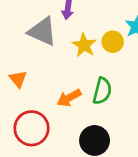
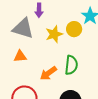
yellow star: (84, 45) -> (54, 34), turned 30
orange triangle: (18, 79) -> (20, 56), moved, turned -48

